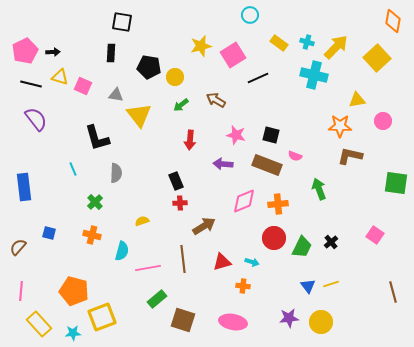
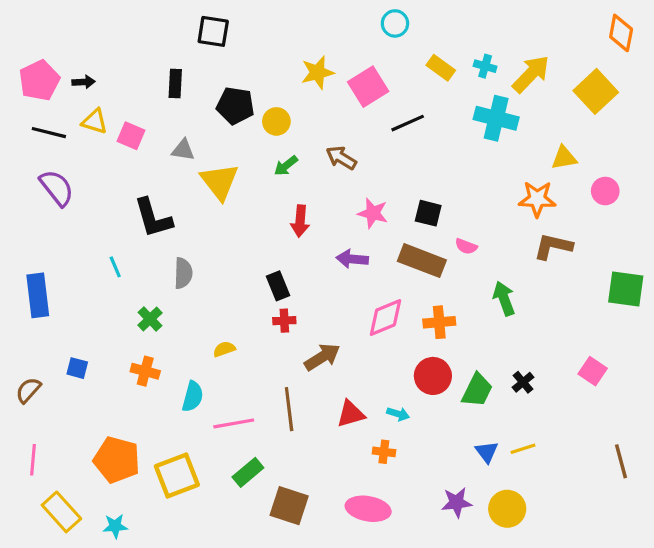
black square: (122, 22) -> (213, 31), moved
yellow square: (102, 317) -> (177, 476), moved

